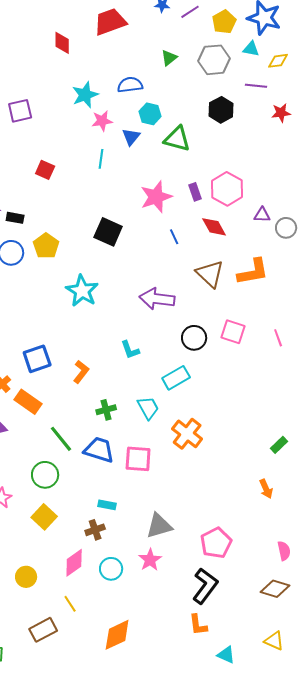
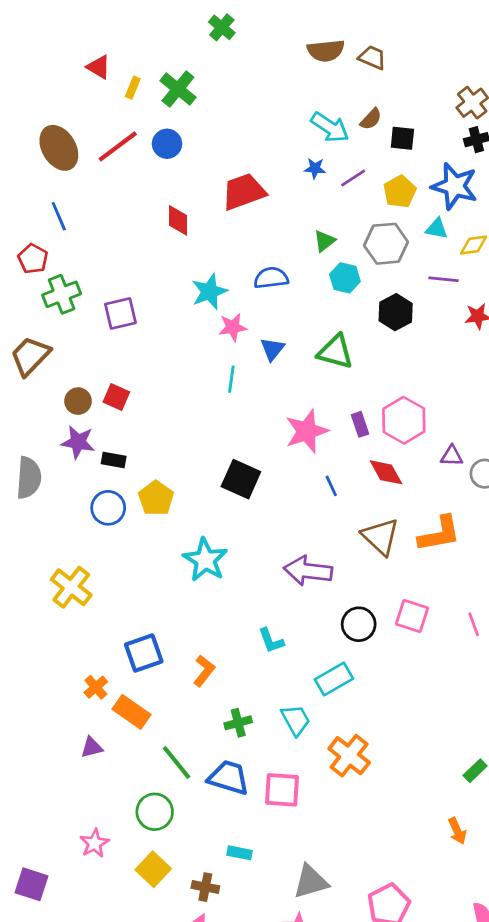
cyan hexagon: (150, 114) -> (345, 278), moved
red square: (45, 170) -> (116, 397), moved
brown cross: (95, 530) -> (205, 887), moved, turned 30

